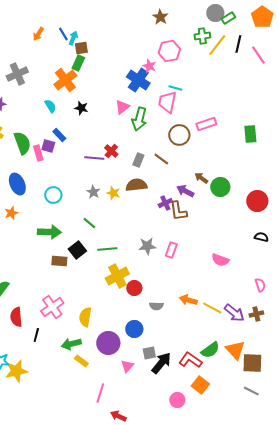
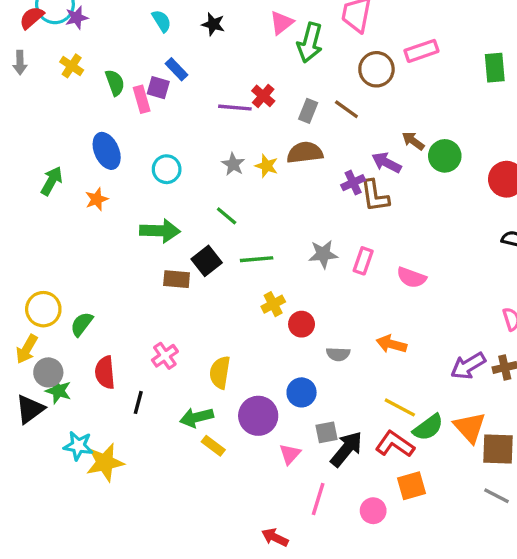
green semicircle: (22, 143) -> (115, 83), size x0.7
pink semicircle: (220, 260) -> (411, 278), moved
yellow cross: (117, 276) -> (273, 304), size x0.6
pink cross: (52, 307) -> (165, 356), size x0.7
yellow line: (212, 308) -> (400, 407), moved
purple arrow: (234, 313) -> (468, 366), turned 110
orange square: (200, 385) -> (411, 486), turned 36
pink line: (100, 393) -> (318, 499), moved

